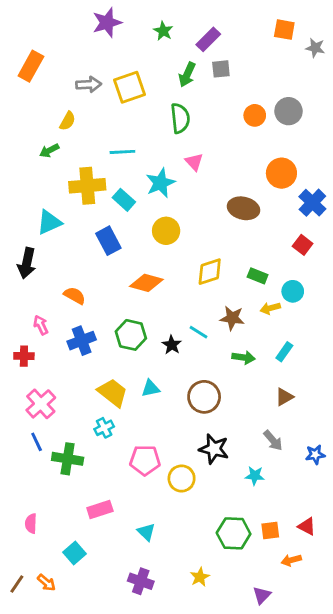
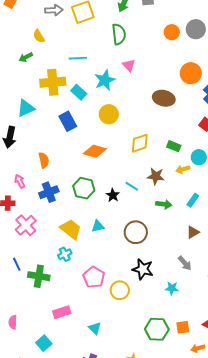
yellow semicircle: (68, 121) -> (39, 36), turned 120
orange semicircle: (75, 296) -> (44, 160), turned 49
pink cross: (41, 404) -> (26, 225), moved
pink pentagon: (145, 460) -> (94, 277), turned 30

